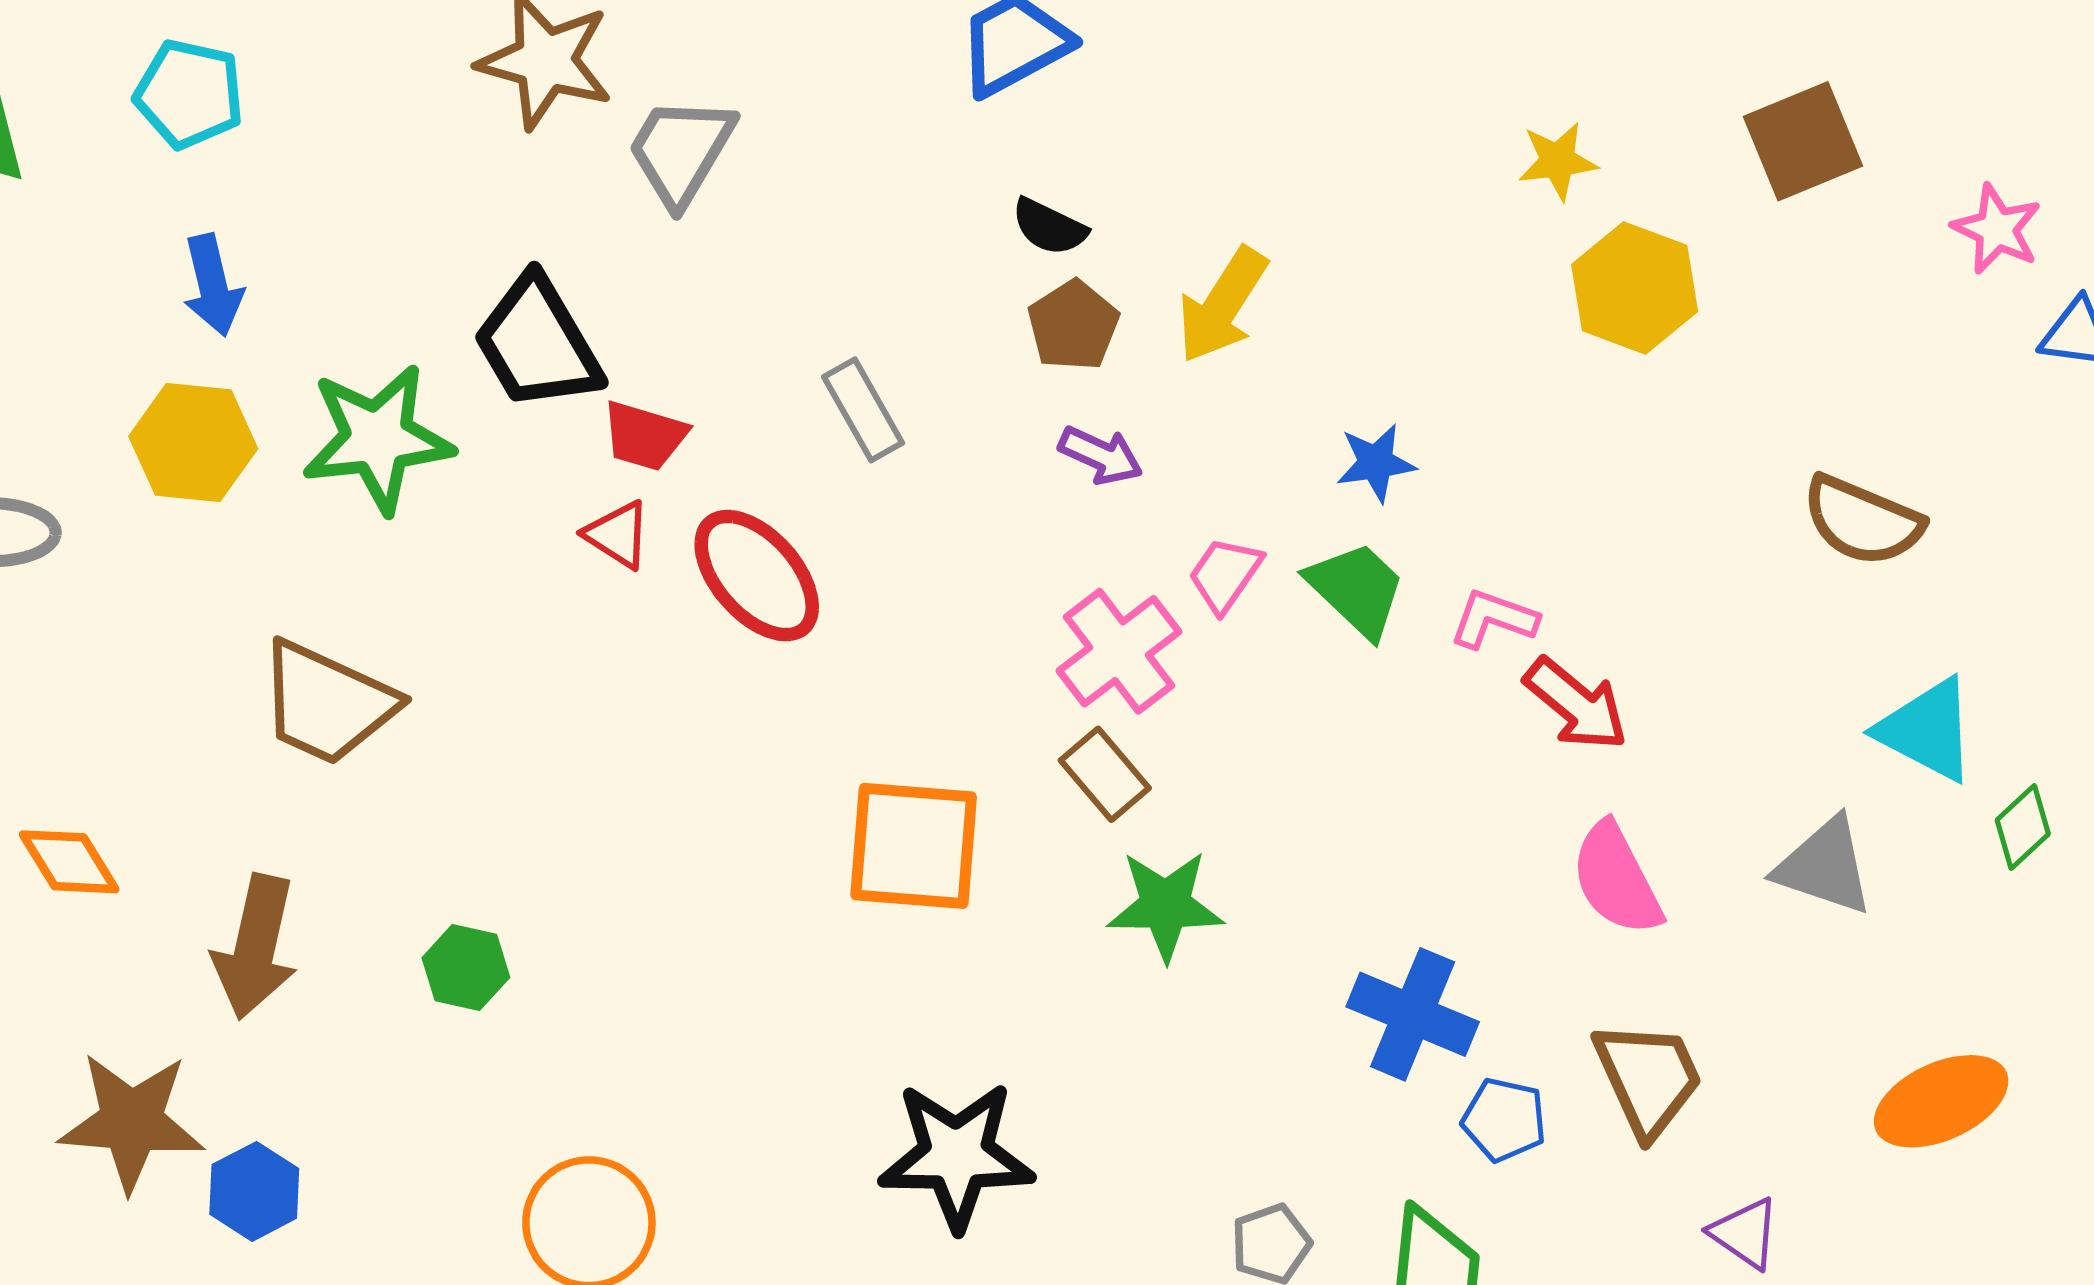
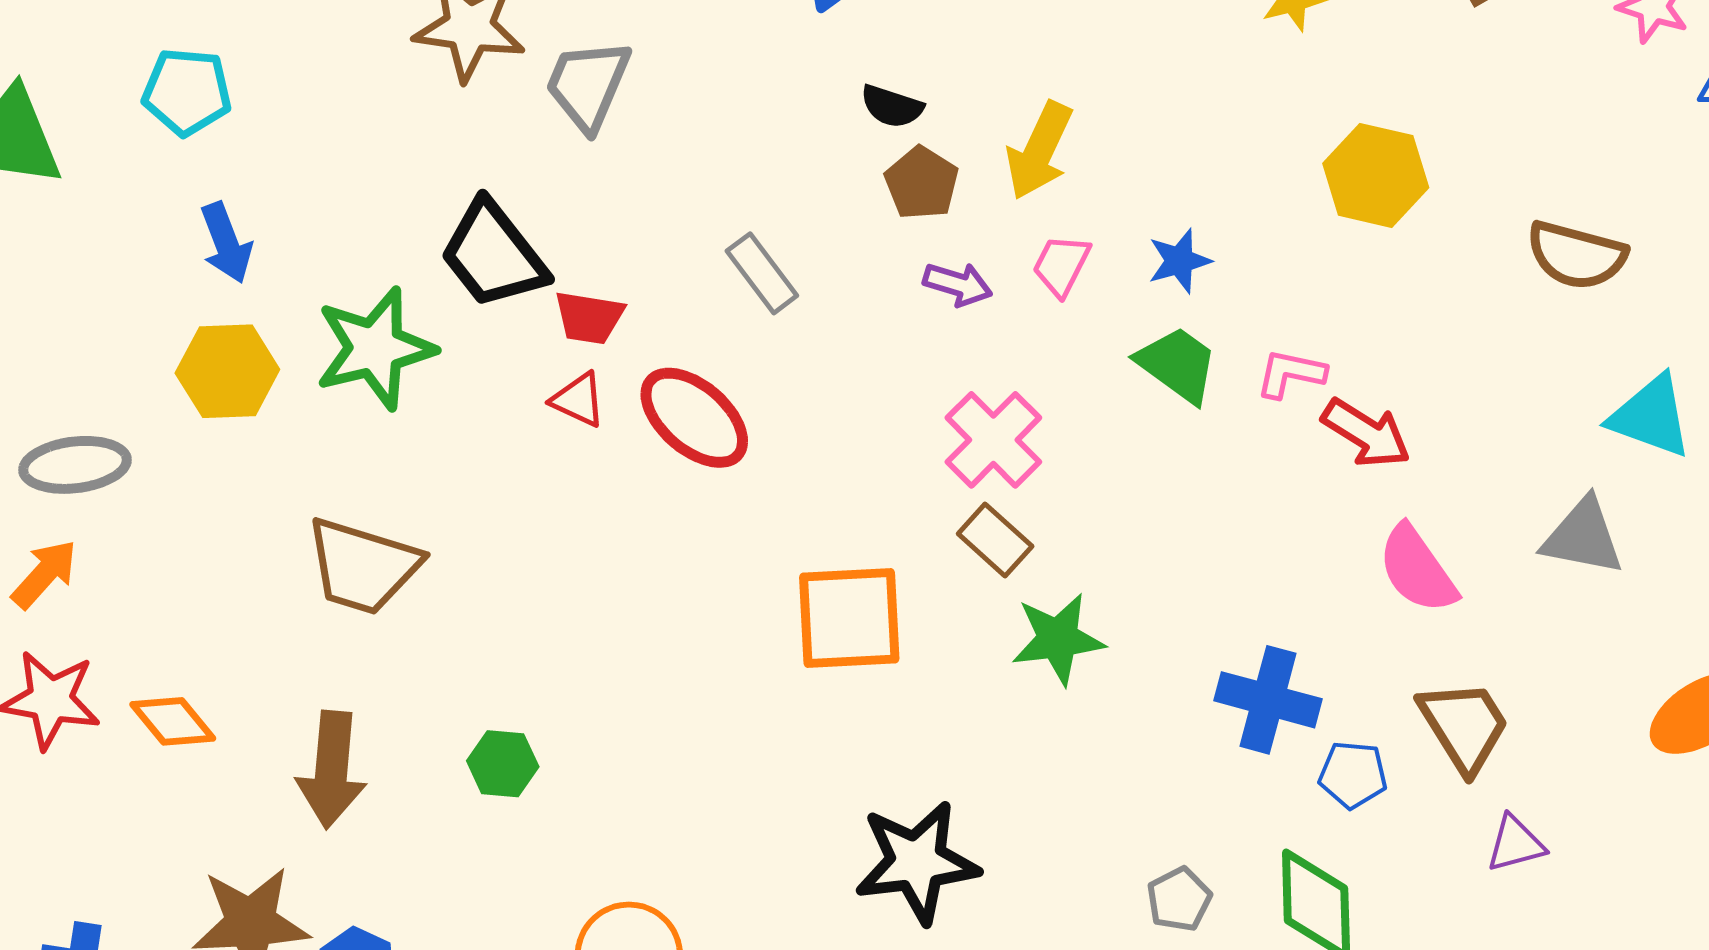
yellow hexagon: (1635, 288) -> (1376, 175), moved
pink trapezoid: (1225, 575) -> (1061, 265), moved
purple triangle: (1745, 1233) -> (1516, 844), moved, turned -42

